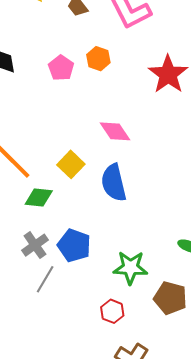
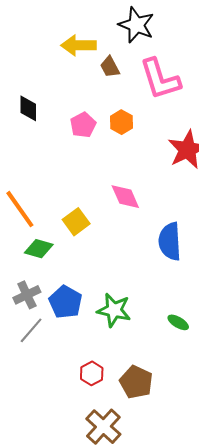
blue semicircle: (114, 183) -> (170, 241), moved
green star: (130, 268) -> (114, 310), moved
brown pentagon: (170, 298) -> (136, 382), moved

